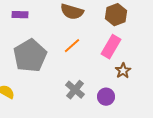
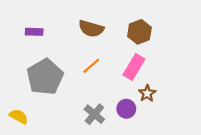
purple circle: (106, 97) -> (126, 109), moved

